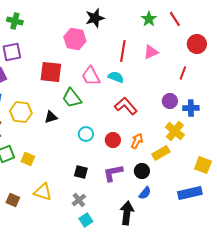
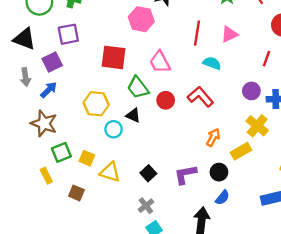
cyan semicircle: (116, 77) -> (212, 63), moved
yellow hexagon: (21, 112) -> (96, 104), moved
black triangle: (51, 117) -> (133, 115), moved, turned 40
cyan circle: (86, 134) -> (114, 129), moved
red circle: (113, 140) -> (166, 100), moved
black square: (81, 172) -> (148, 173), turned 32
yellow triangle: (43, 192) -> (110, 172), moved
brown square: (13, 200) -> (76, 193), moved

